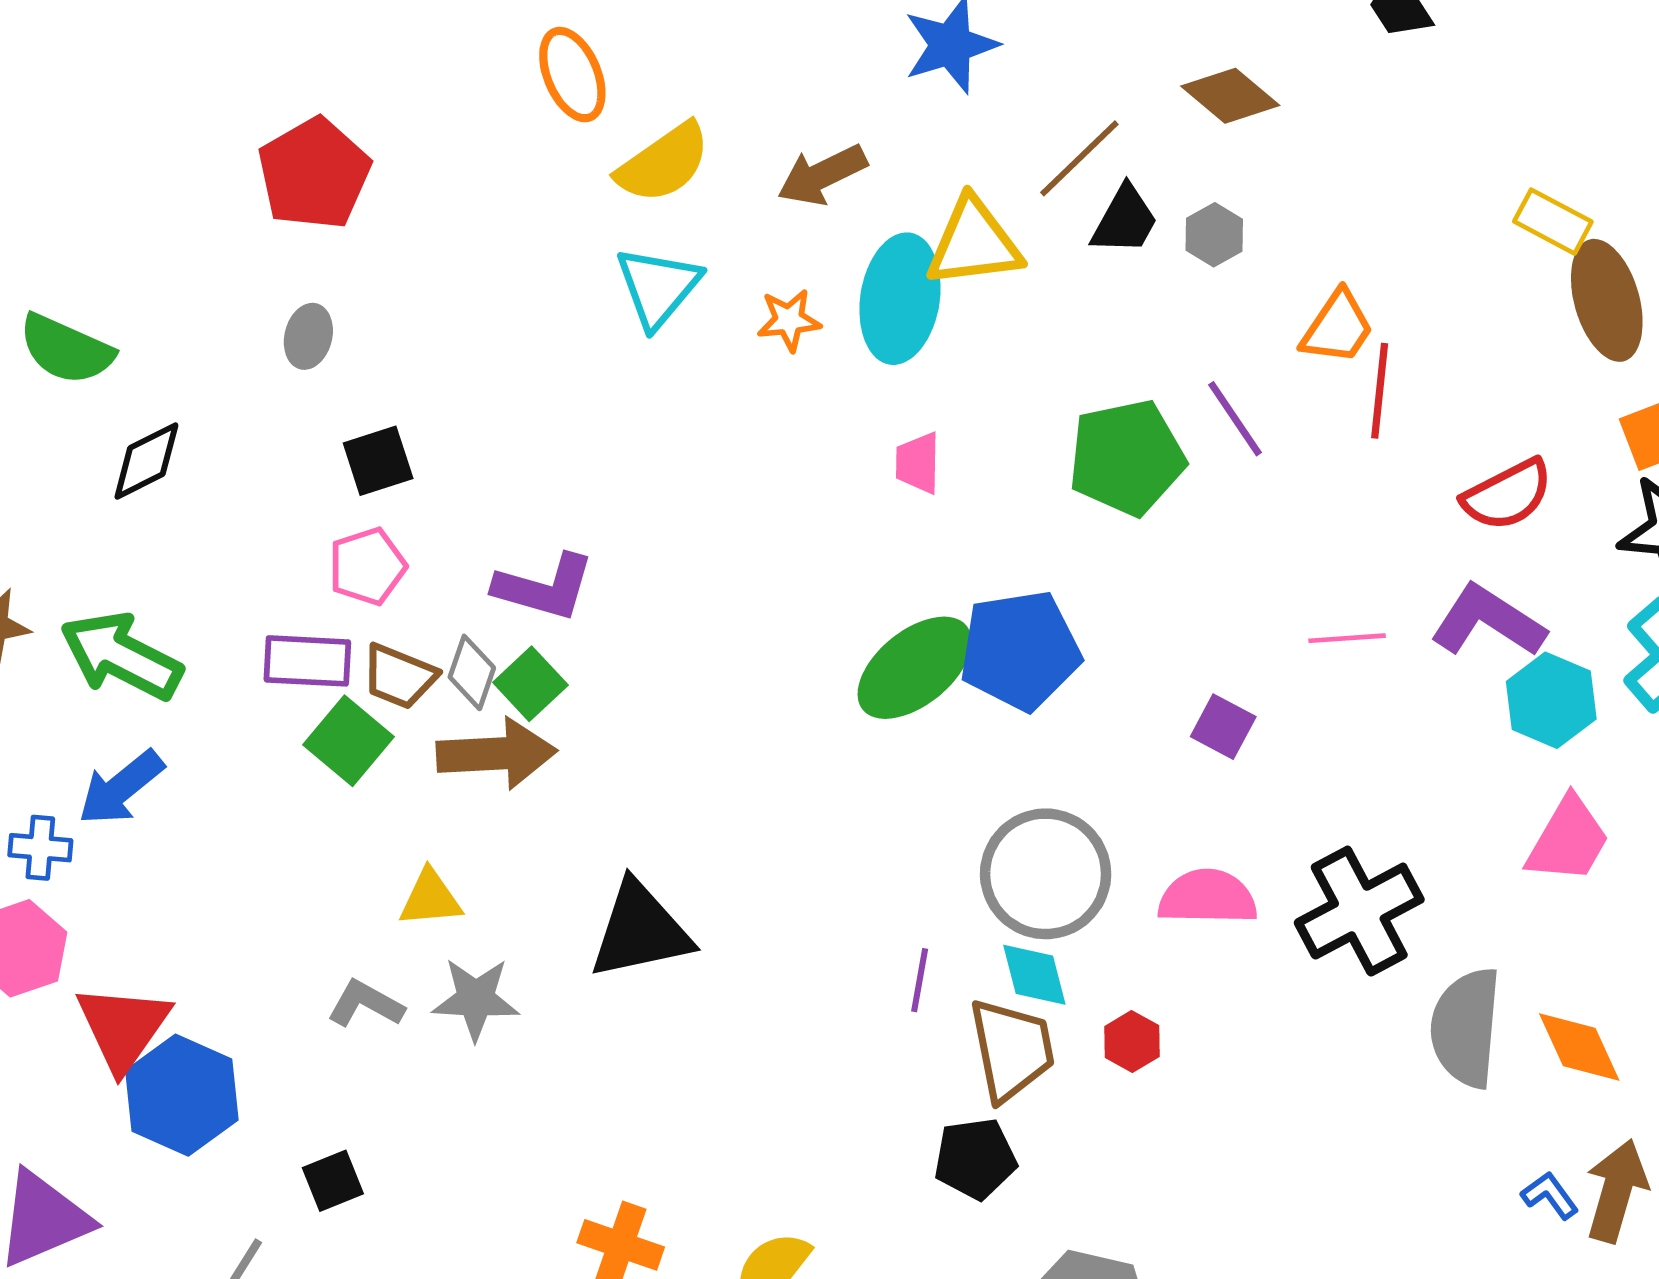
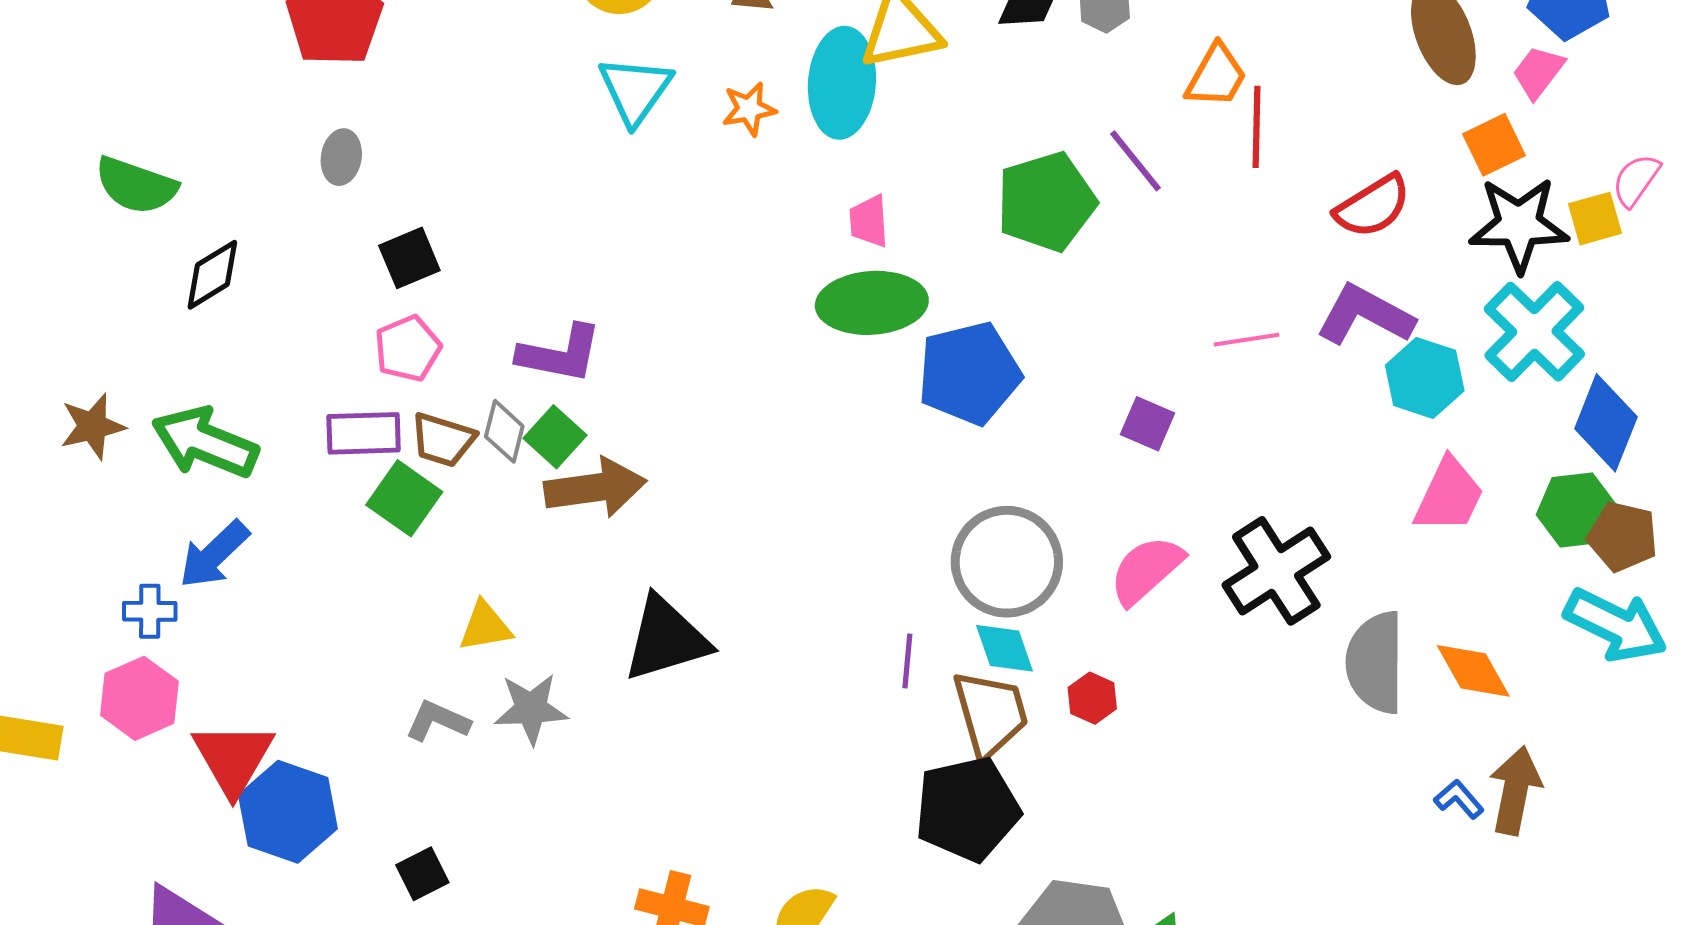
green ellipse: (915, 668) -> (872, 303), moved, turned 40
brown arrow: (497, 754) -> (595, 488), moved
pink semicircle: (1208, 897) -> (1146, 570), turned -38
black pentagon: (975, 1159) -> (967, 809), size x1.5

